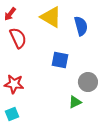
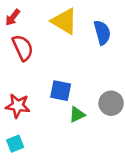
blue square: (60, 60) -> (61, 91), moved
green triangle: (75, 102) -> (77, 115), moved

